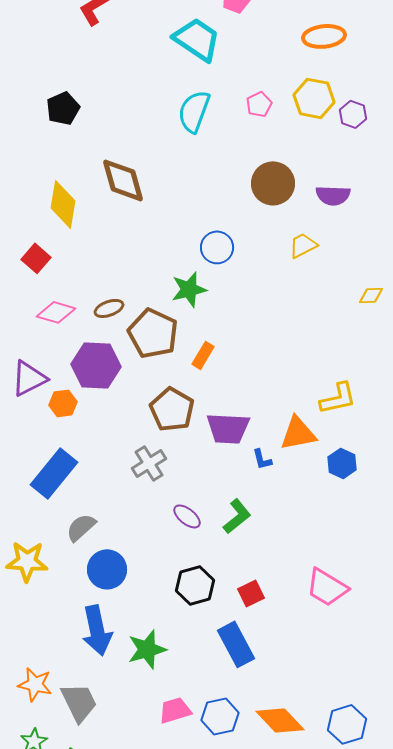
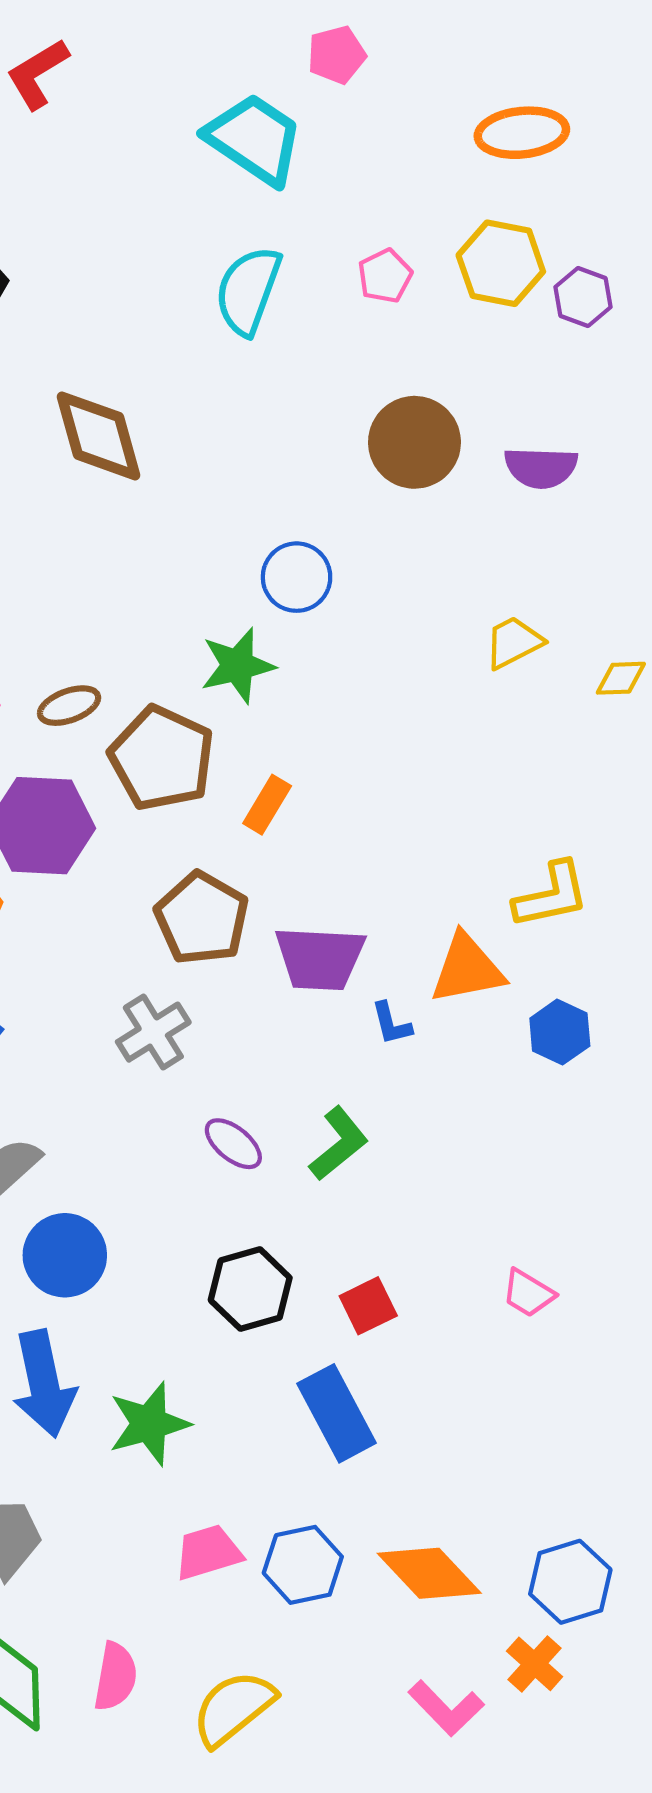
yellow trapezoid: (303, 245) -> (513, 642), moved
pink trapezoid: (327, 587) -> (528, 1293), size x0.6

